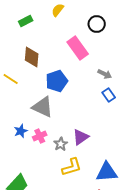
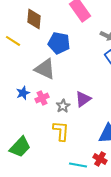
blue pentagon: (57, 81) -> (59, 43), turned 30
yellow L-shape: (72, 167) -> (61, 131), moved, turned -70

